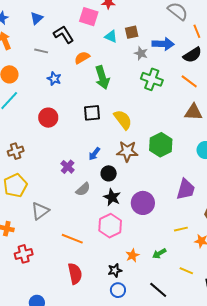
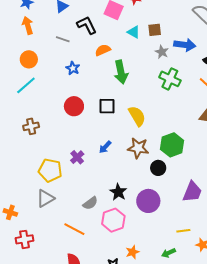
red circle: (48, 118) -> (74, 106), moved
brown cross: (16, 151) -> (31, 126), moved
black circle: (109, 173) -> (158, 168), moved
yellow pentagon: (15, 185) -> (50, 170), moved, turned 30
gray semicircle: (83, 189) -> (90, 203), moved
green arrow: (159, 254) -> (168, 253), moved

